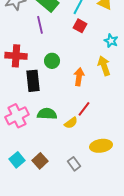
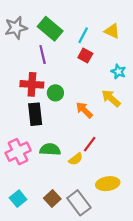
red cross: (16, 56) -> (32, 84), moved
yellow arrow: (104, 66) -> (111, 98), turned -30
orange arrow: (79, 77) -> (84, 110), turned -54
brown square: (40, 161) -> (52, 199), moved
gray rectangle: (74, 164) -> (79, 203), size x1.6

